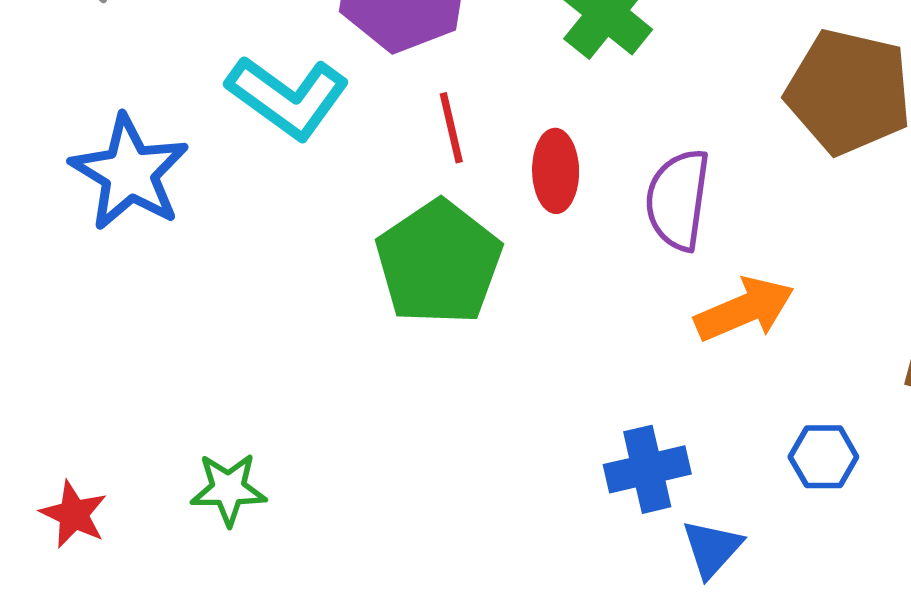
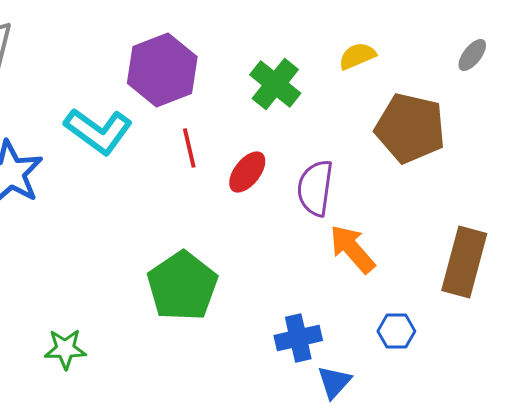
red ellipse: (556, 171) -> (247, 172), turned 39
green pentagon: (439, 263) -> (182, 286), moved
orange arrow: (744, 309) -> (352, 249), turned -108

